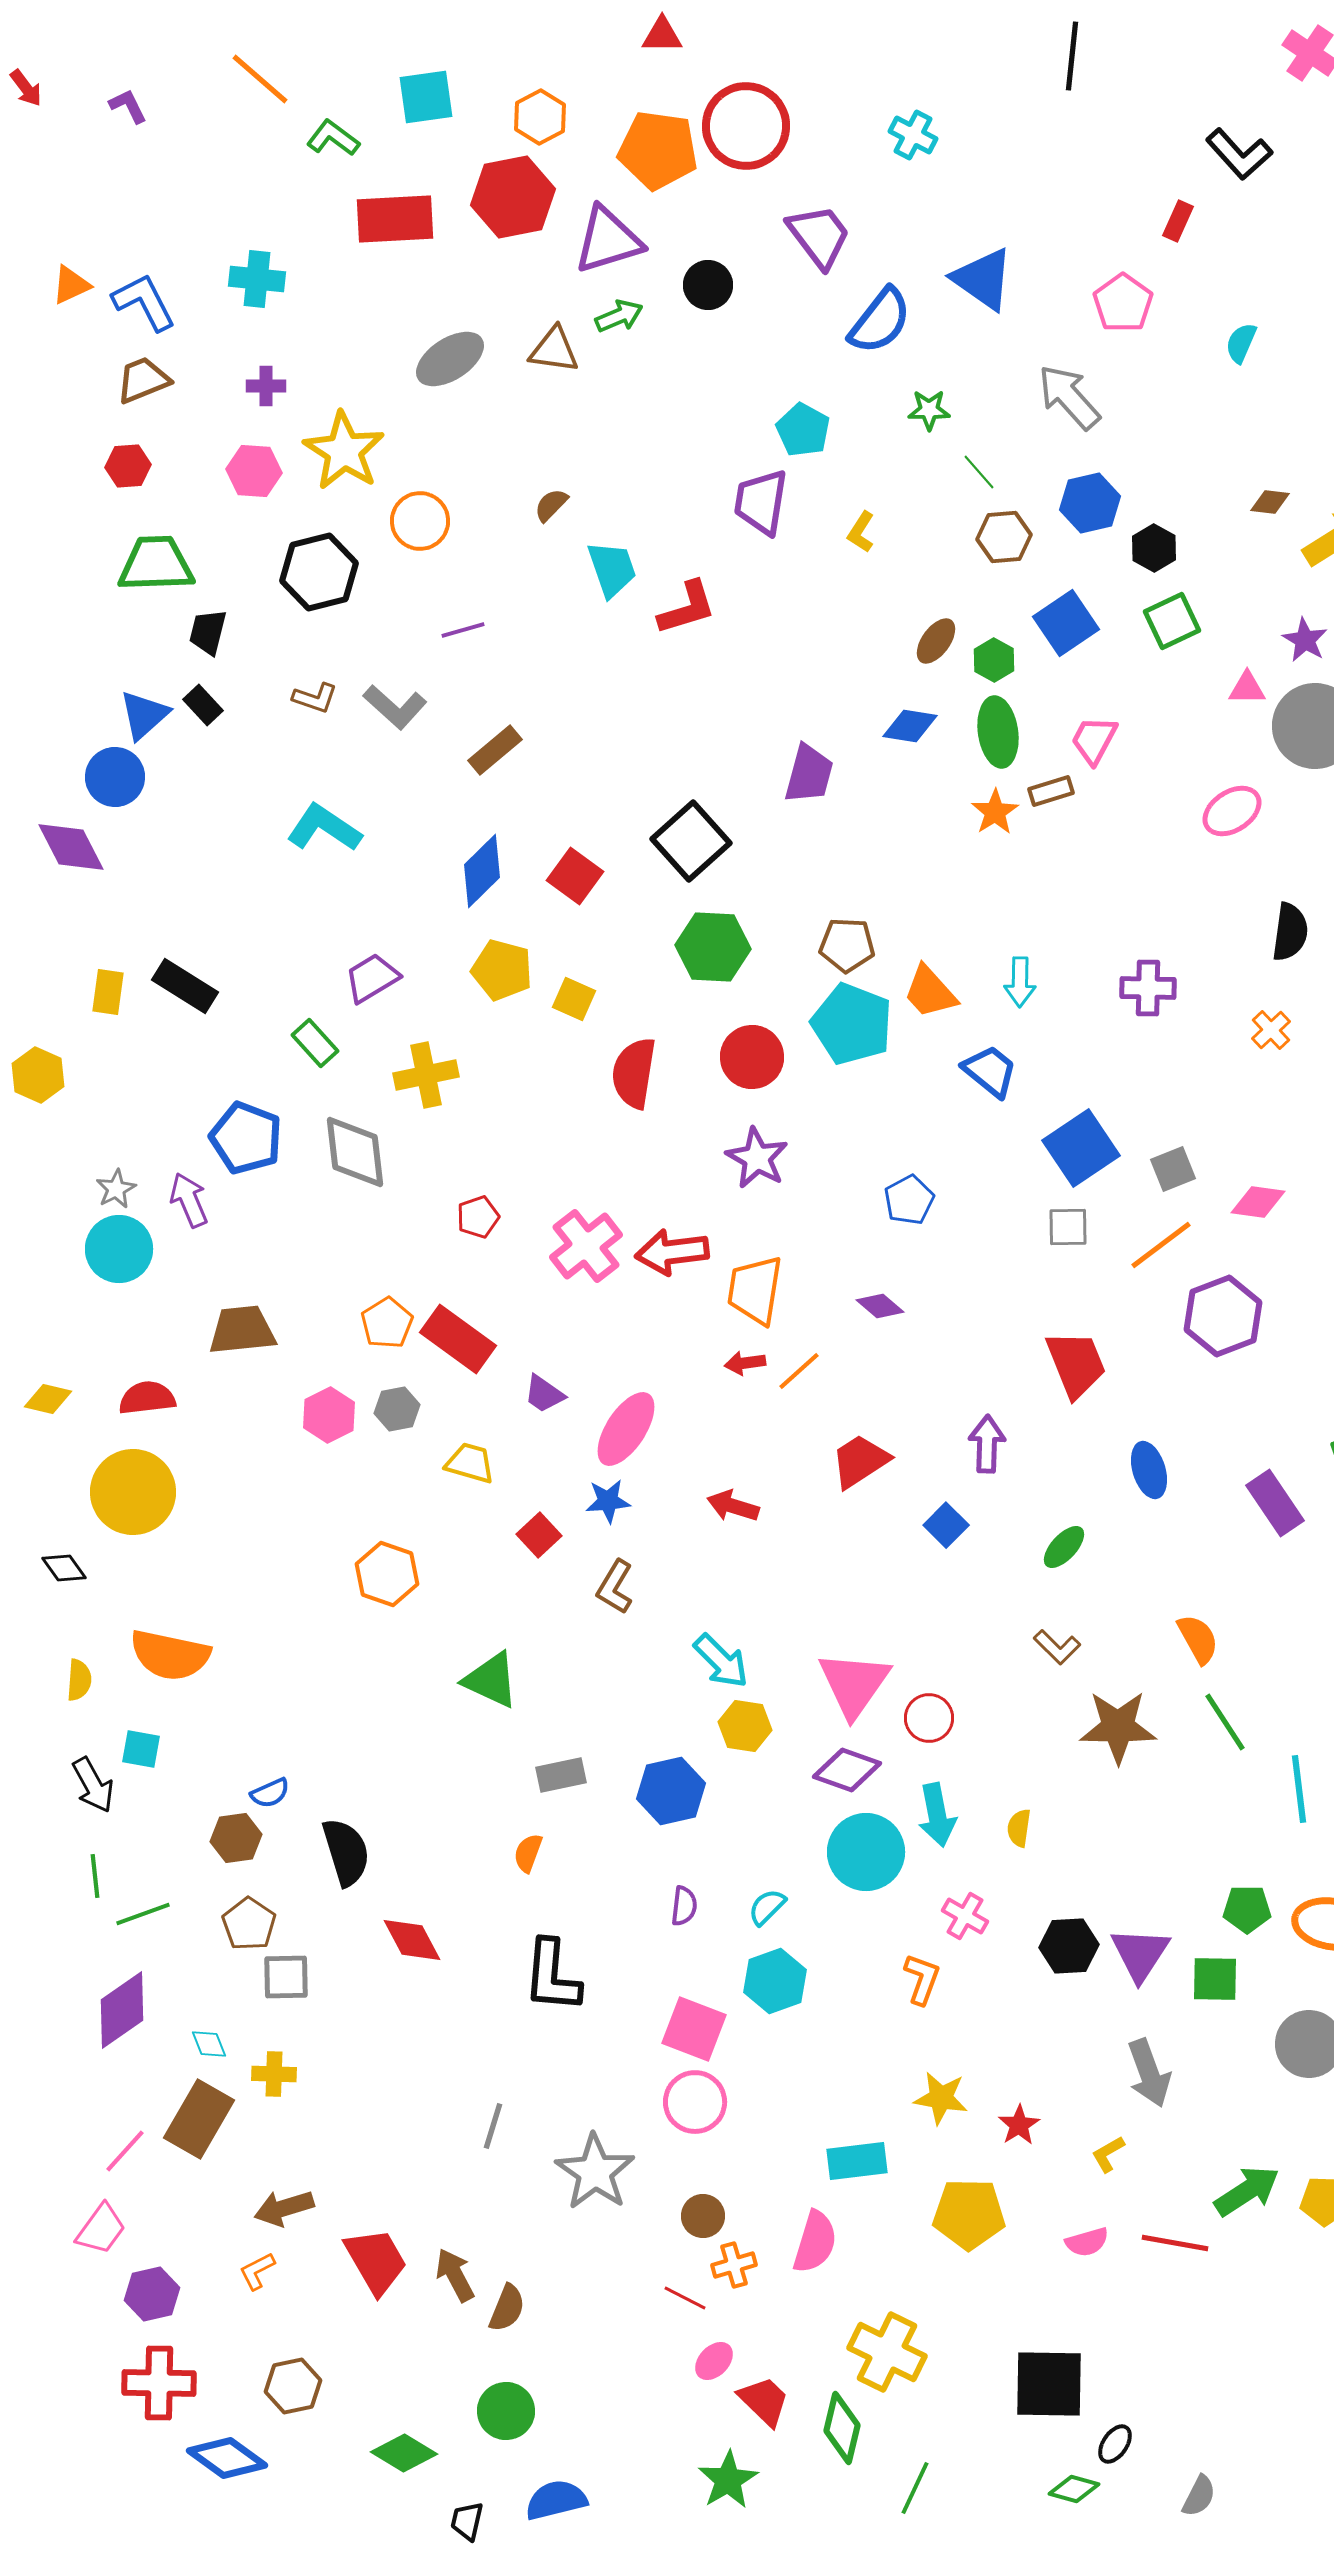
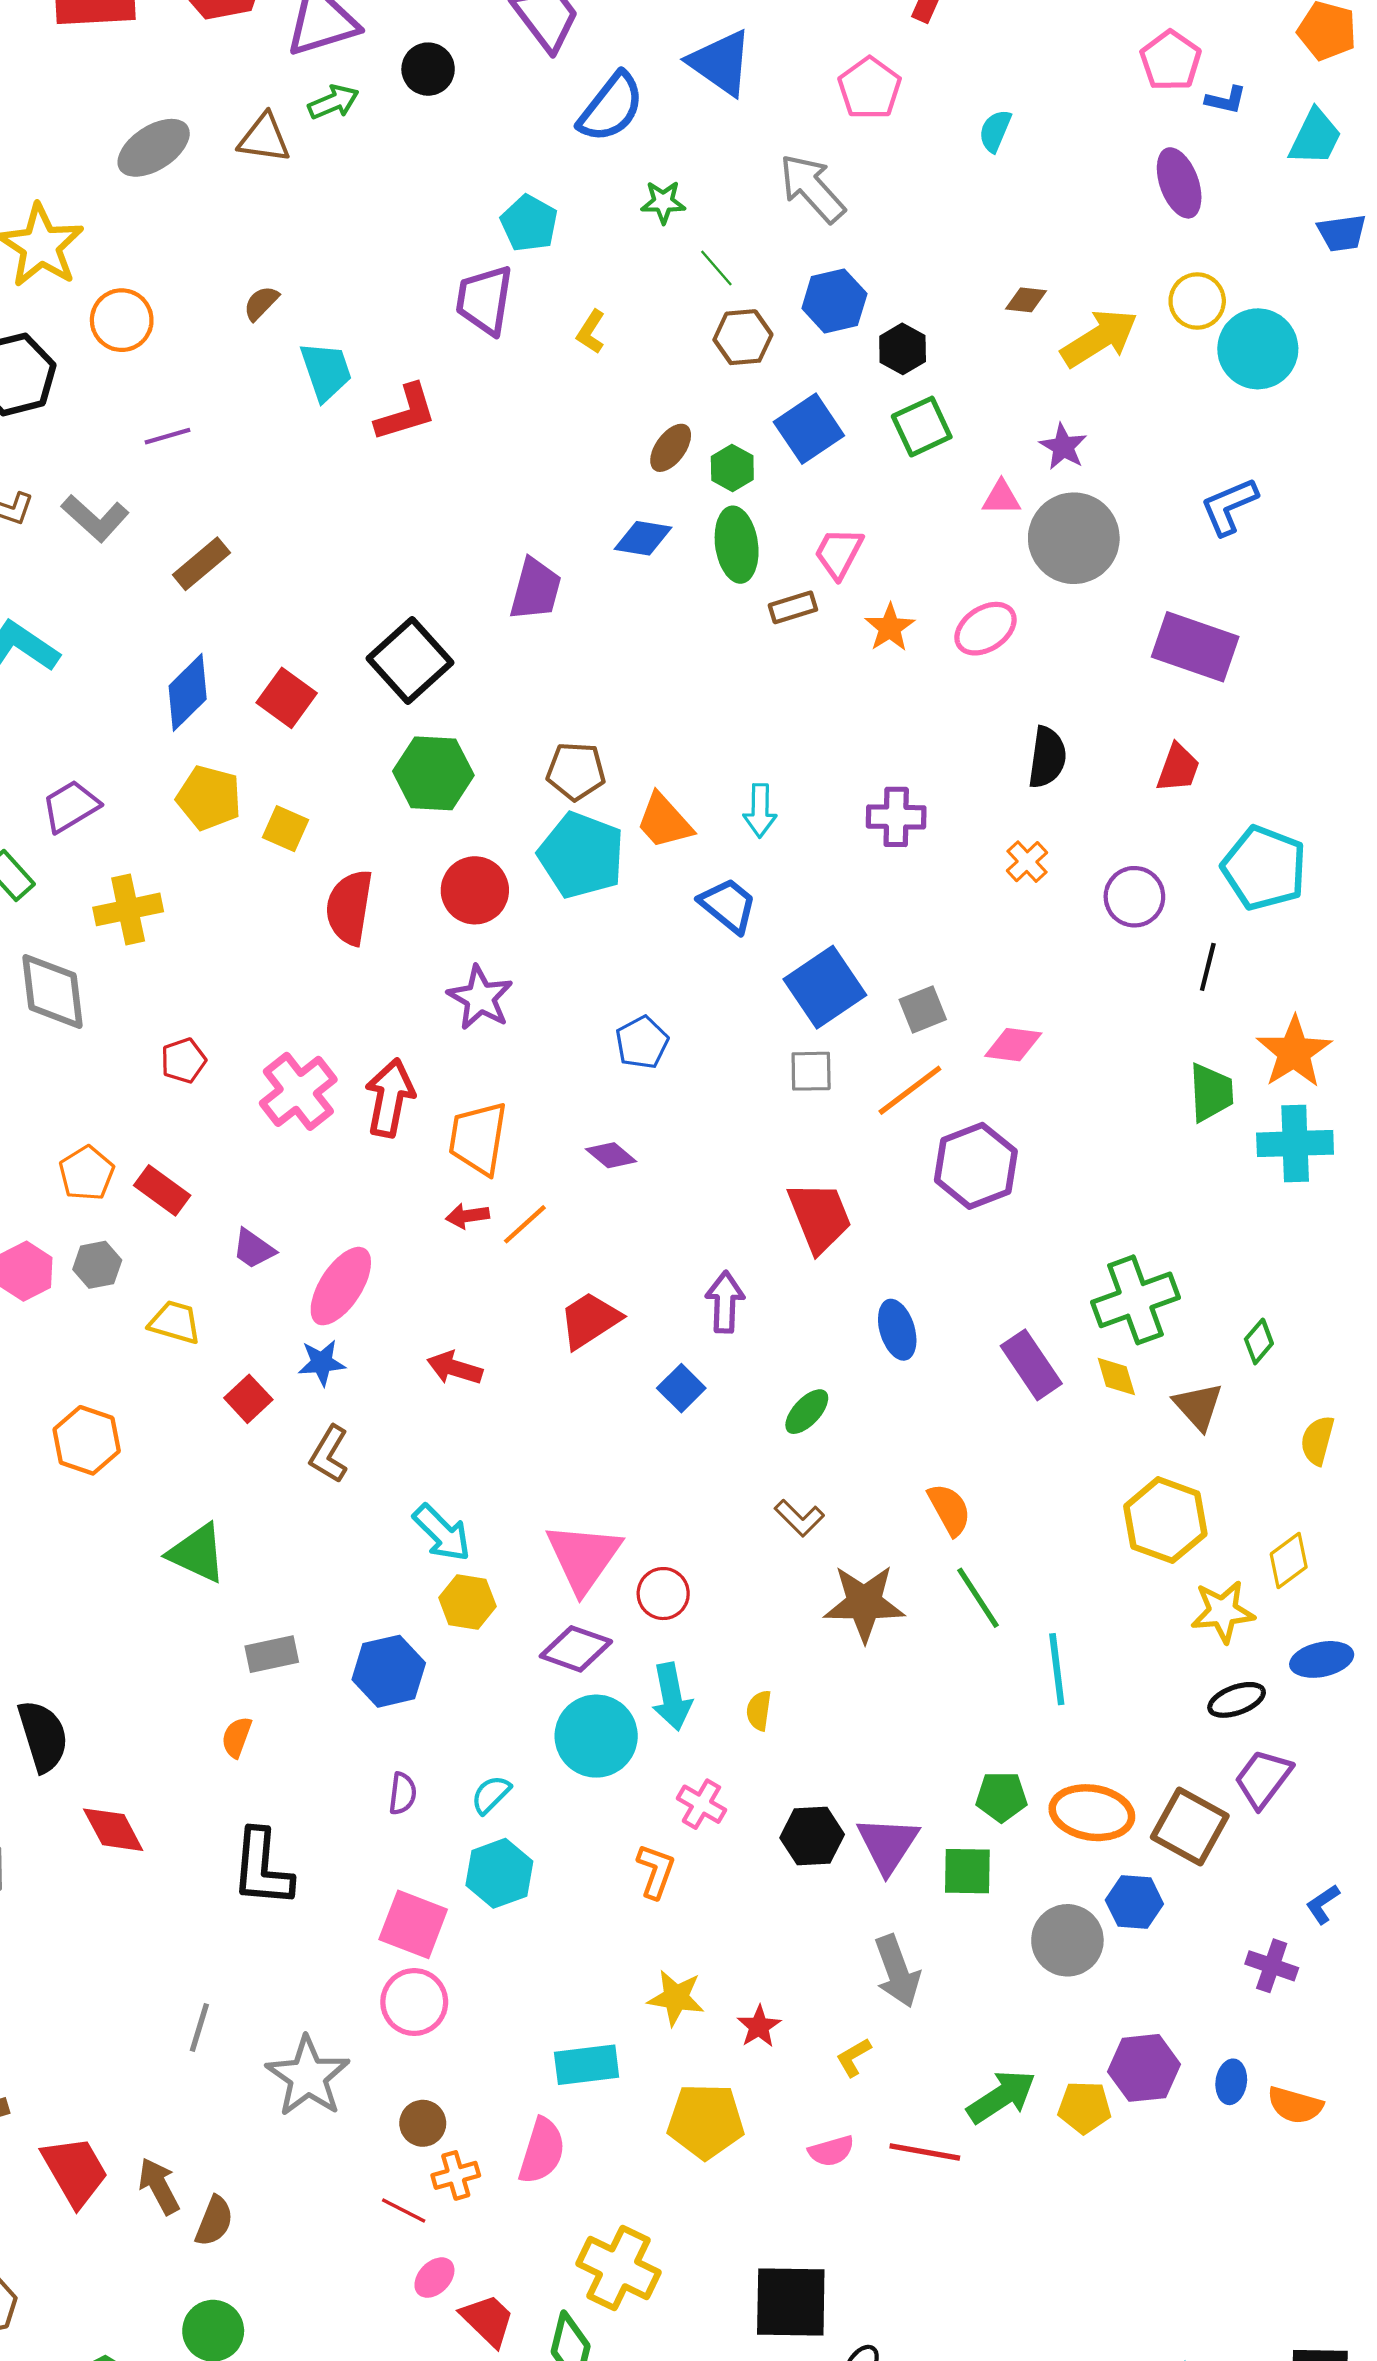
orange star: (995, 812) -> (890, 628), moved
red arrow: (672, 1252) -> (390, 1098), turned 108
red rectangle: (458, 1339) -> (162, 1190), size x0.7

